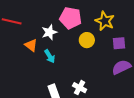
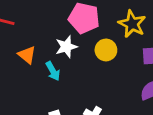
white star: (49, 32) -> (66, 47), moved

